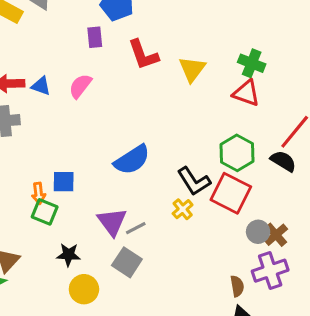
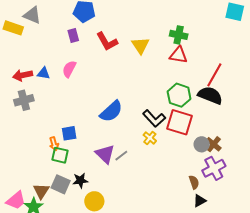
black semicircle: (283, 161) -> (210, 95), size x1.4
gray square: (127, 262) -> (61, 184), moved

